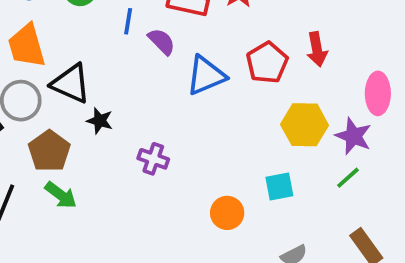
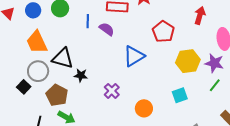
red arrow: (317, 49) -> (200, 15), moved, turned -144
blue triangle: (206, 75) -> (134, 56), moved
purple cross: (153, 159) -> (112, 91), turned 35
orange circle: (227, 213) -> (144, 108), moved

